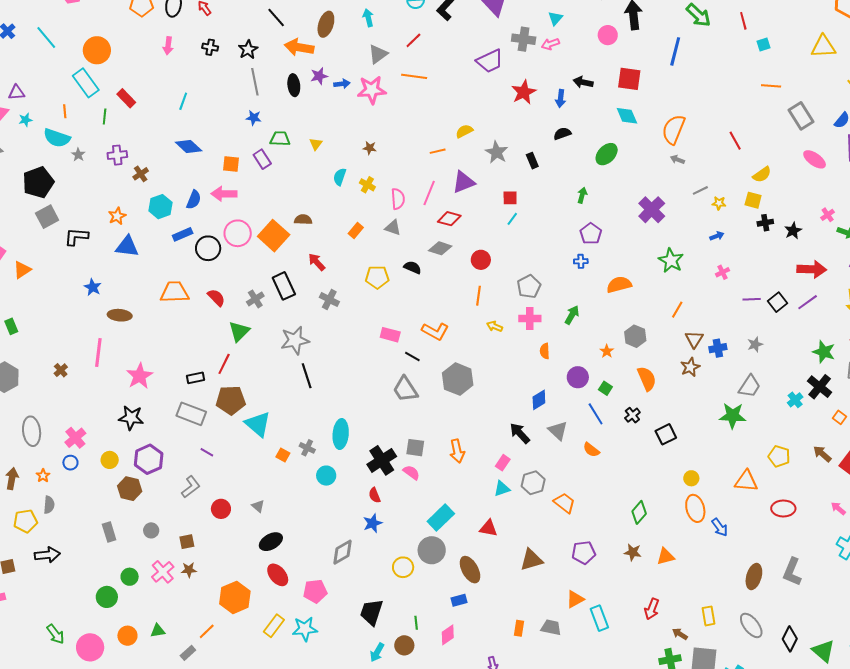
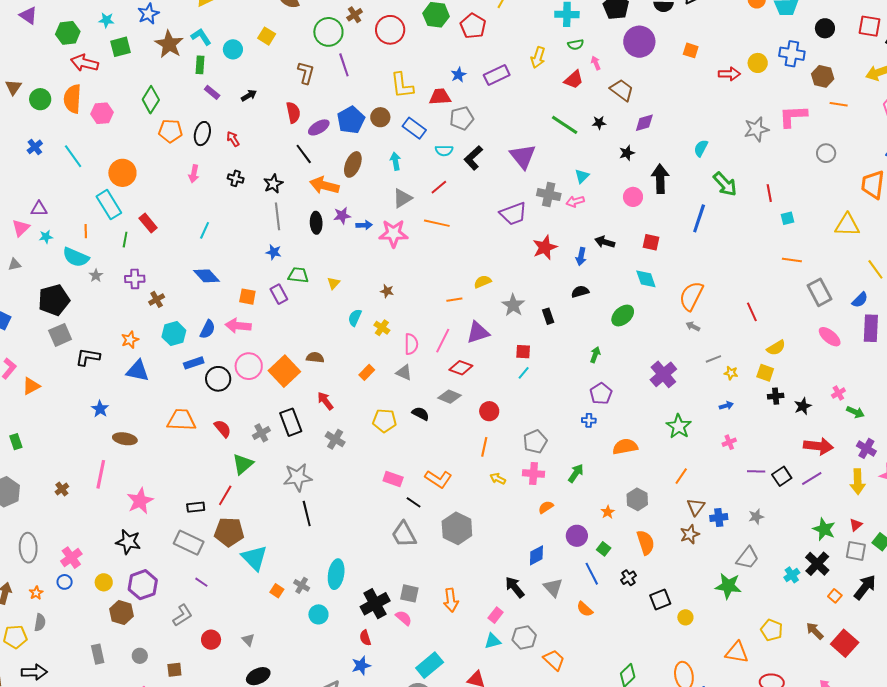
red square: (629, 79) -> (651, 242), size x0.7
orange semicircle: (545, 351) -> (546, 507), turned 56
yellow circle: (691, 478) -> (685, 617), moved

